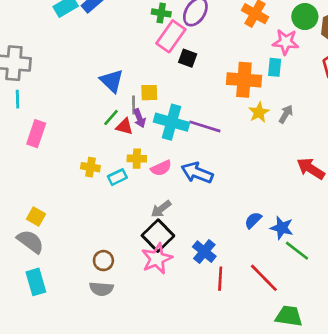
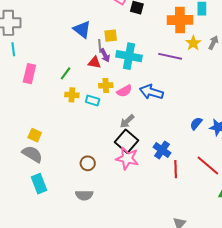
green line: (111, 118) -> (66, 73), moved
purple line: (205, 126) -> (170, 56), moved
cyan rectangle: (117, 177) -> (93, 101), turned 48
pink star: (157, 259) -> (127, 158), turned -30
gray semicircle: (101, 289) -> (84, 195), moved

